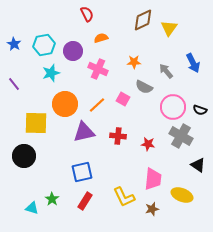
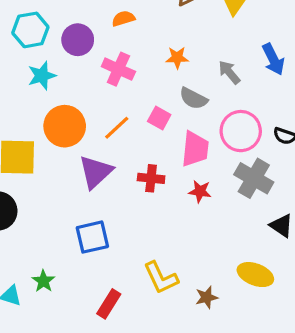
purple triangle: (84, 132) -> (96, 172), turned -30
pink trapezoid: (153, 179) -> (195, 149), moved
red rectangle: (85, 201) -> (109, 304), moved

